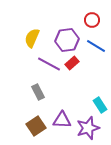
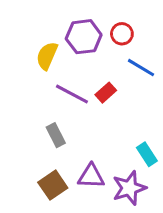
red circle: (92, 20) -> (122, 34), moved
purple hexagon: (67, 40) -> (84, 37), moved

